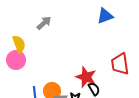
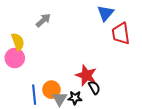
blue triangle: (105, 16) -> (105, 13), turned -30
red trapezoid: (120, 64) -> (121, 34), moved

